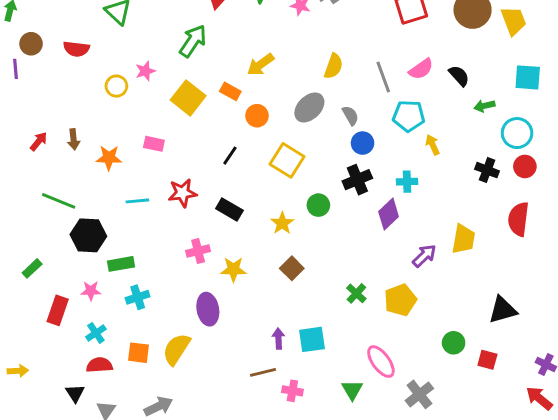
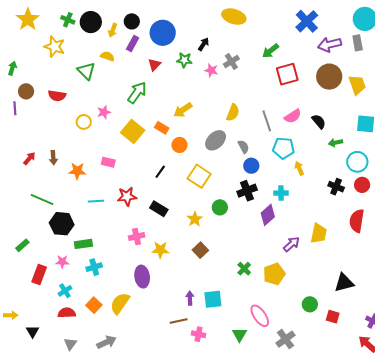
orange square: (139, 353) -> (94, 305), turned 35
black triangle: (75, 393) -> (33, 331), moved

